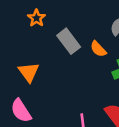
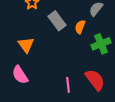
orange semicircle: (98, 49) -> (80, 27), turned 64

